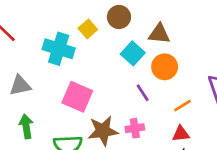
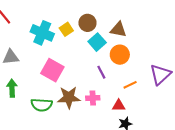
brown circle: (119, 17) -> (87, 23), moved
yellow square: (88, 29) -> (66, 29), moved
red triangle: (181, 134) -> (119, 106), moved

